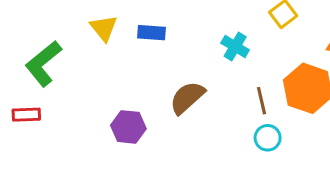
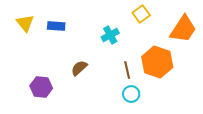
cyan cross: (235, 47) -> (110, 35), turned 30
brown semicircle: (187, 98) -> (79, 68), size x0.7

